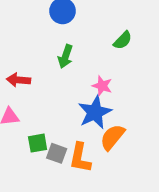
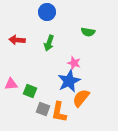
green semicircle: (123, 40) -> (88, 32), turned 56
red arrow: (18, 80) -> (17, 40), moved
green square: (38, 143) -> (30, 91), moved, turned 32

